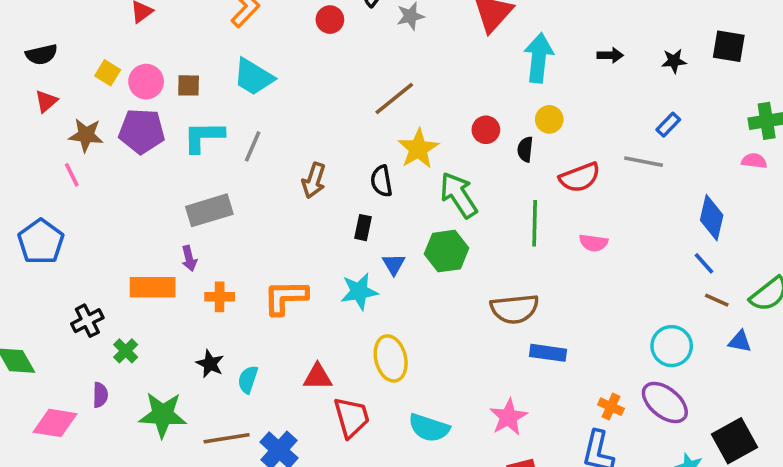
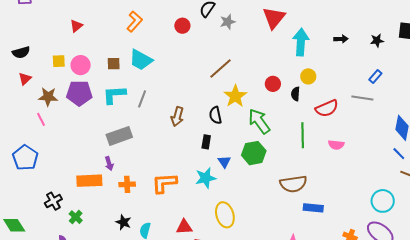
yellow square: (108, 73) -> (59, 61), turned -32
brown square: (189, 85) -> (114, 64), moved

